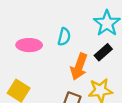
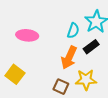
cyan semicircle: (64, 37) -> (73, 31), moved

